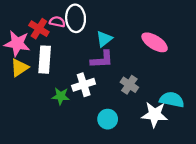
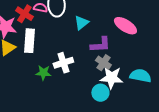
purple L-shape: (102, 60) -> (100, 45), moved
white star: (155, 115) -> (111, 78), moved
cyan circle: (108, 119) -> (100, 93), moved

